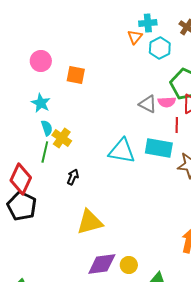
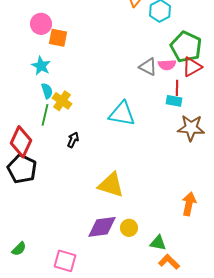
orange square: (76, 75) -> (58, 38), moved
cyan rectangle: (159, 148) -> (174, 101), moved, size x0.6
yellow triangle: (90, 222) -> (111, 185), moved, turned 32

